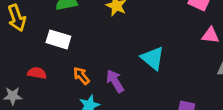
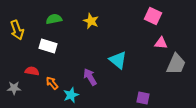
orange arrow: (81, 76) -> (52, 83), moved

